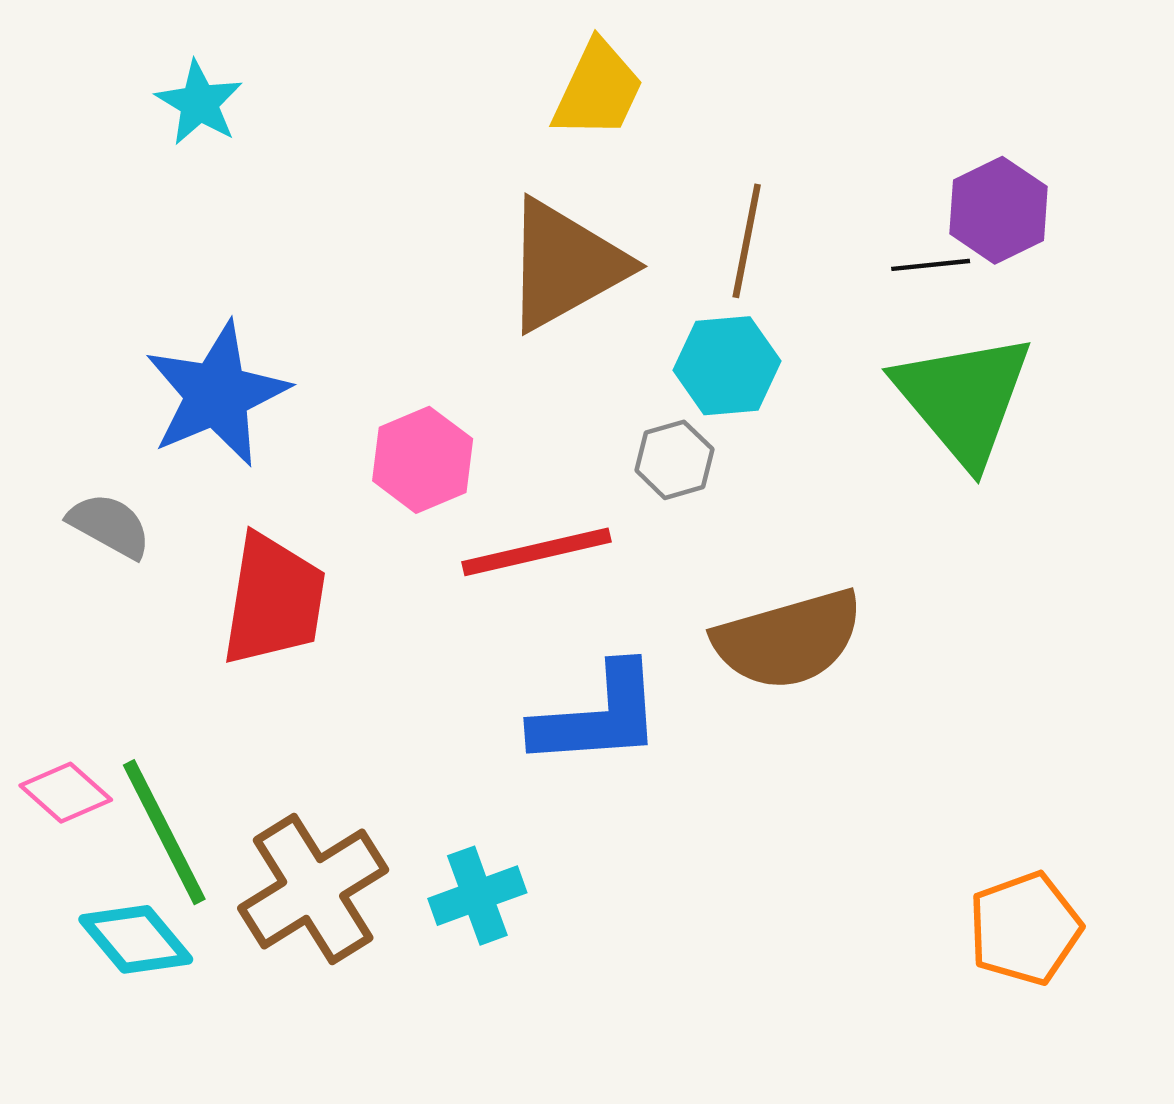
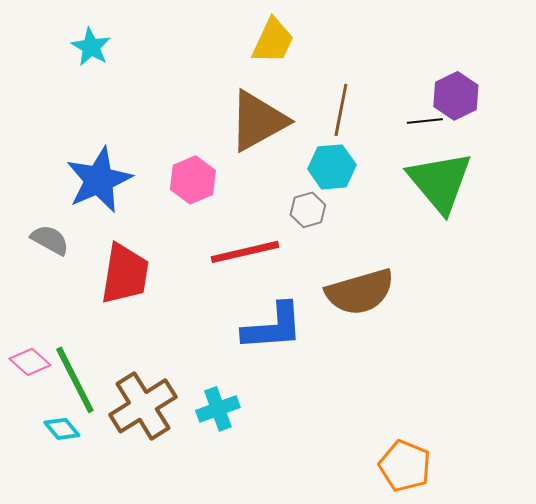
pink hexagon: (423, 460) -> (193, 180), moved
orange pentagon: (1025, 928) -> (405, 466), moved, turned -30
cyan diamond: (136, 939) -> (62, 429), size x0.7

